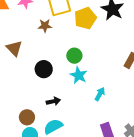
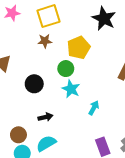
yellow pentagon: (85, 18) -> (79, 48), moved
brown star: (45, 26) -> (45, 41), moved

